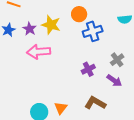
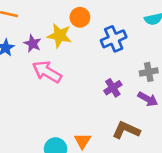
orange circle: (79, 14) -> (80, 17), moved
pink arrow: (39, 52) -> (47, 72), turned 40
gray cross: (117, 60) -> (149, 72), turned 32

